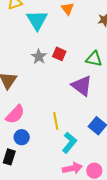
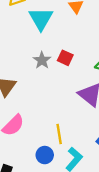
blue circle: (22, 137) -> (45, 155), moved

